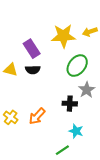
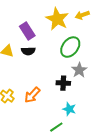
yellow star: (63, 36) -> (57, 19), turned 30

